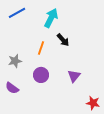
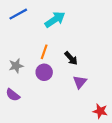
cyan arrow: (51, 18) -> (55, 19), turned 30
black arrow: (63, 40) -> (71, 58), moved
purple circle: (41, 75) -> (44, 72), moved

